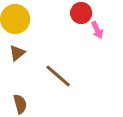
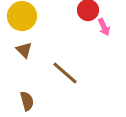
brown triangle: (17, 53) -> (24, 50), turned -36

